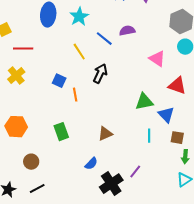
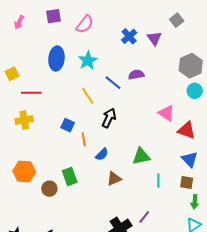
pink triangle: (157, 59) -> (166, 113), moved
yellow cross: (16, 76) -> (24, 120), turned 30
green triangle: (144, 102) -> (141, 156), moved
blue triangle: (166, 115) -> (190, 159), moved
brown circle: (31, 162) -> (49, 189), moved
blue semicircle: (91, 164) -> (102, 154), moved

